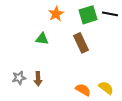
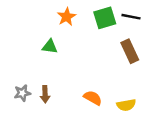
brown rectangle: (81, 43) -> (130, 51), moved
yellow semicircle: (106, 88) -> (126, 105), turned 133
orange semicircle: (83, 90) -> (93, 98), moved

